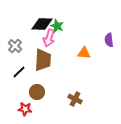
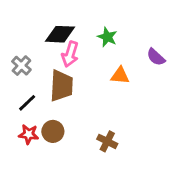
green star: (57, 26) -> (107, 37), moved
purple semicircle: (109, 40) -> (156, 57), turned -40
red star: (25, 109) -> (29, 134), moved

